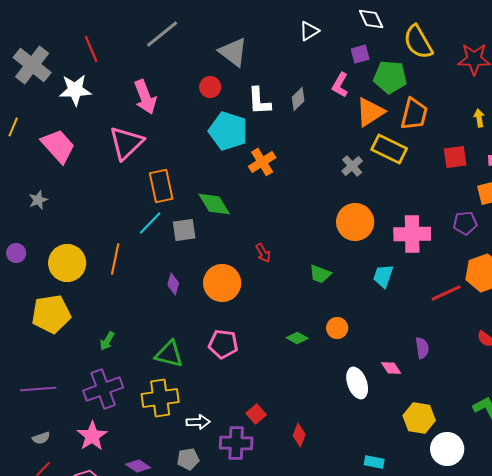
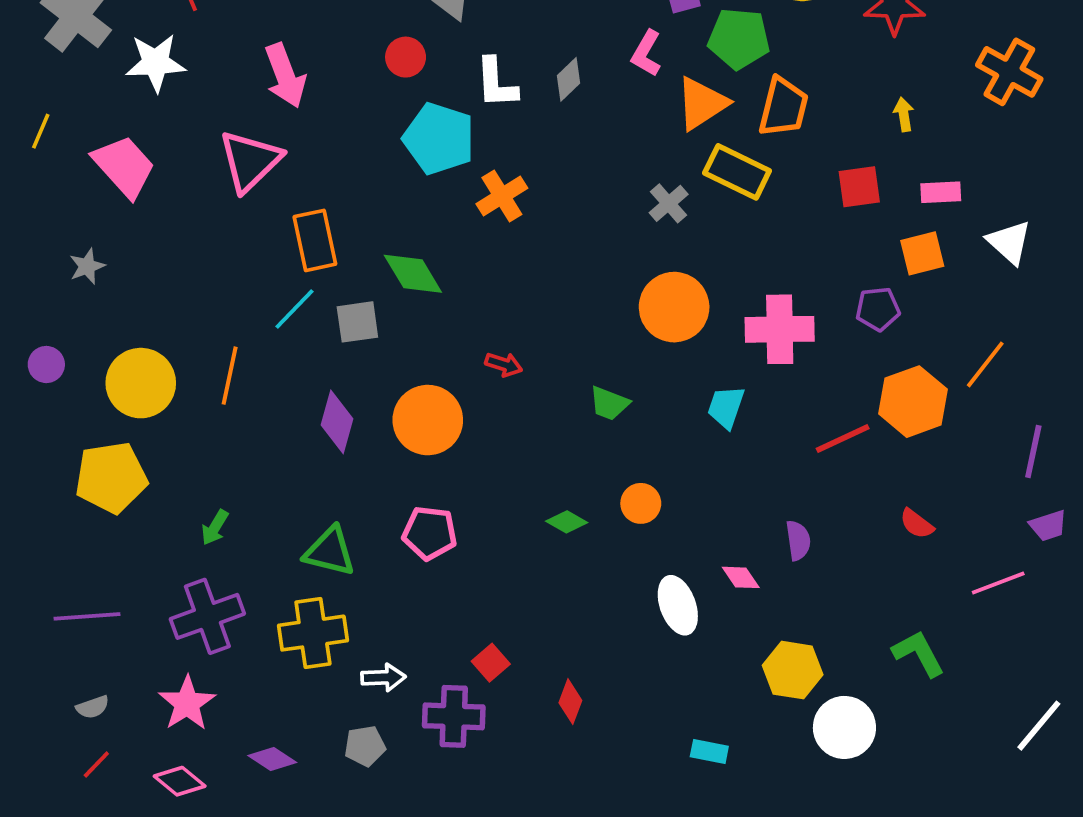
red arrow: (263, 253) -> (504, 364), turned -42
purple diamond: (173, 284) -> (337, 422), size x1.5

